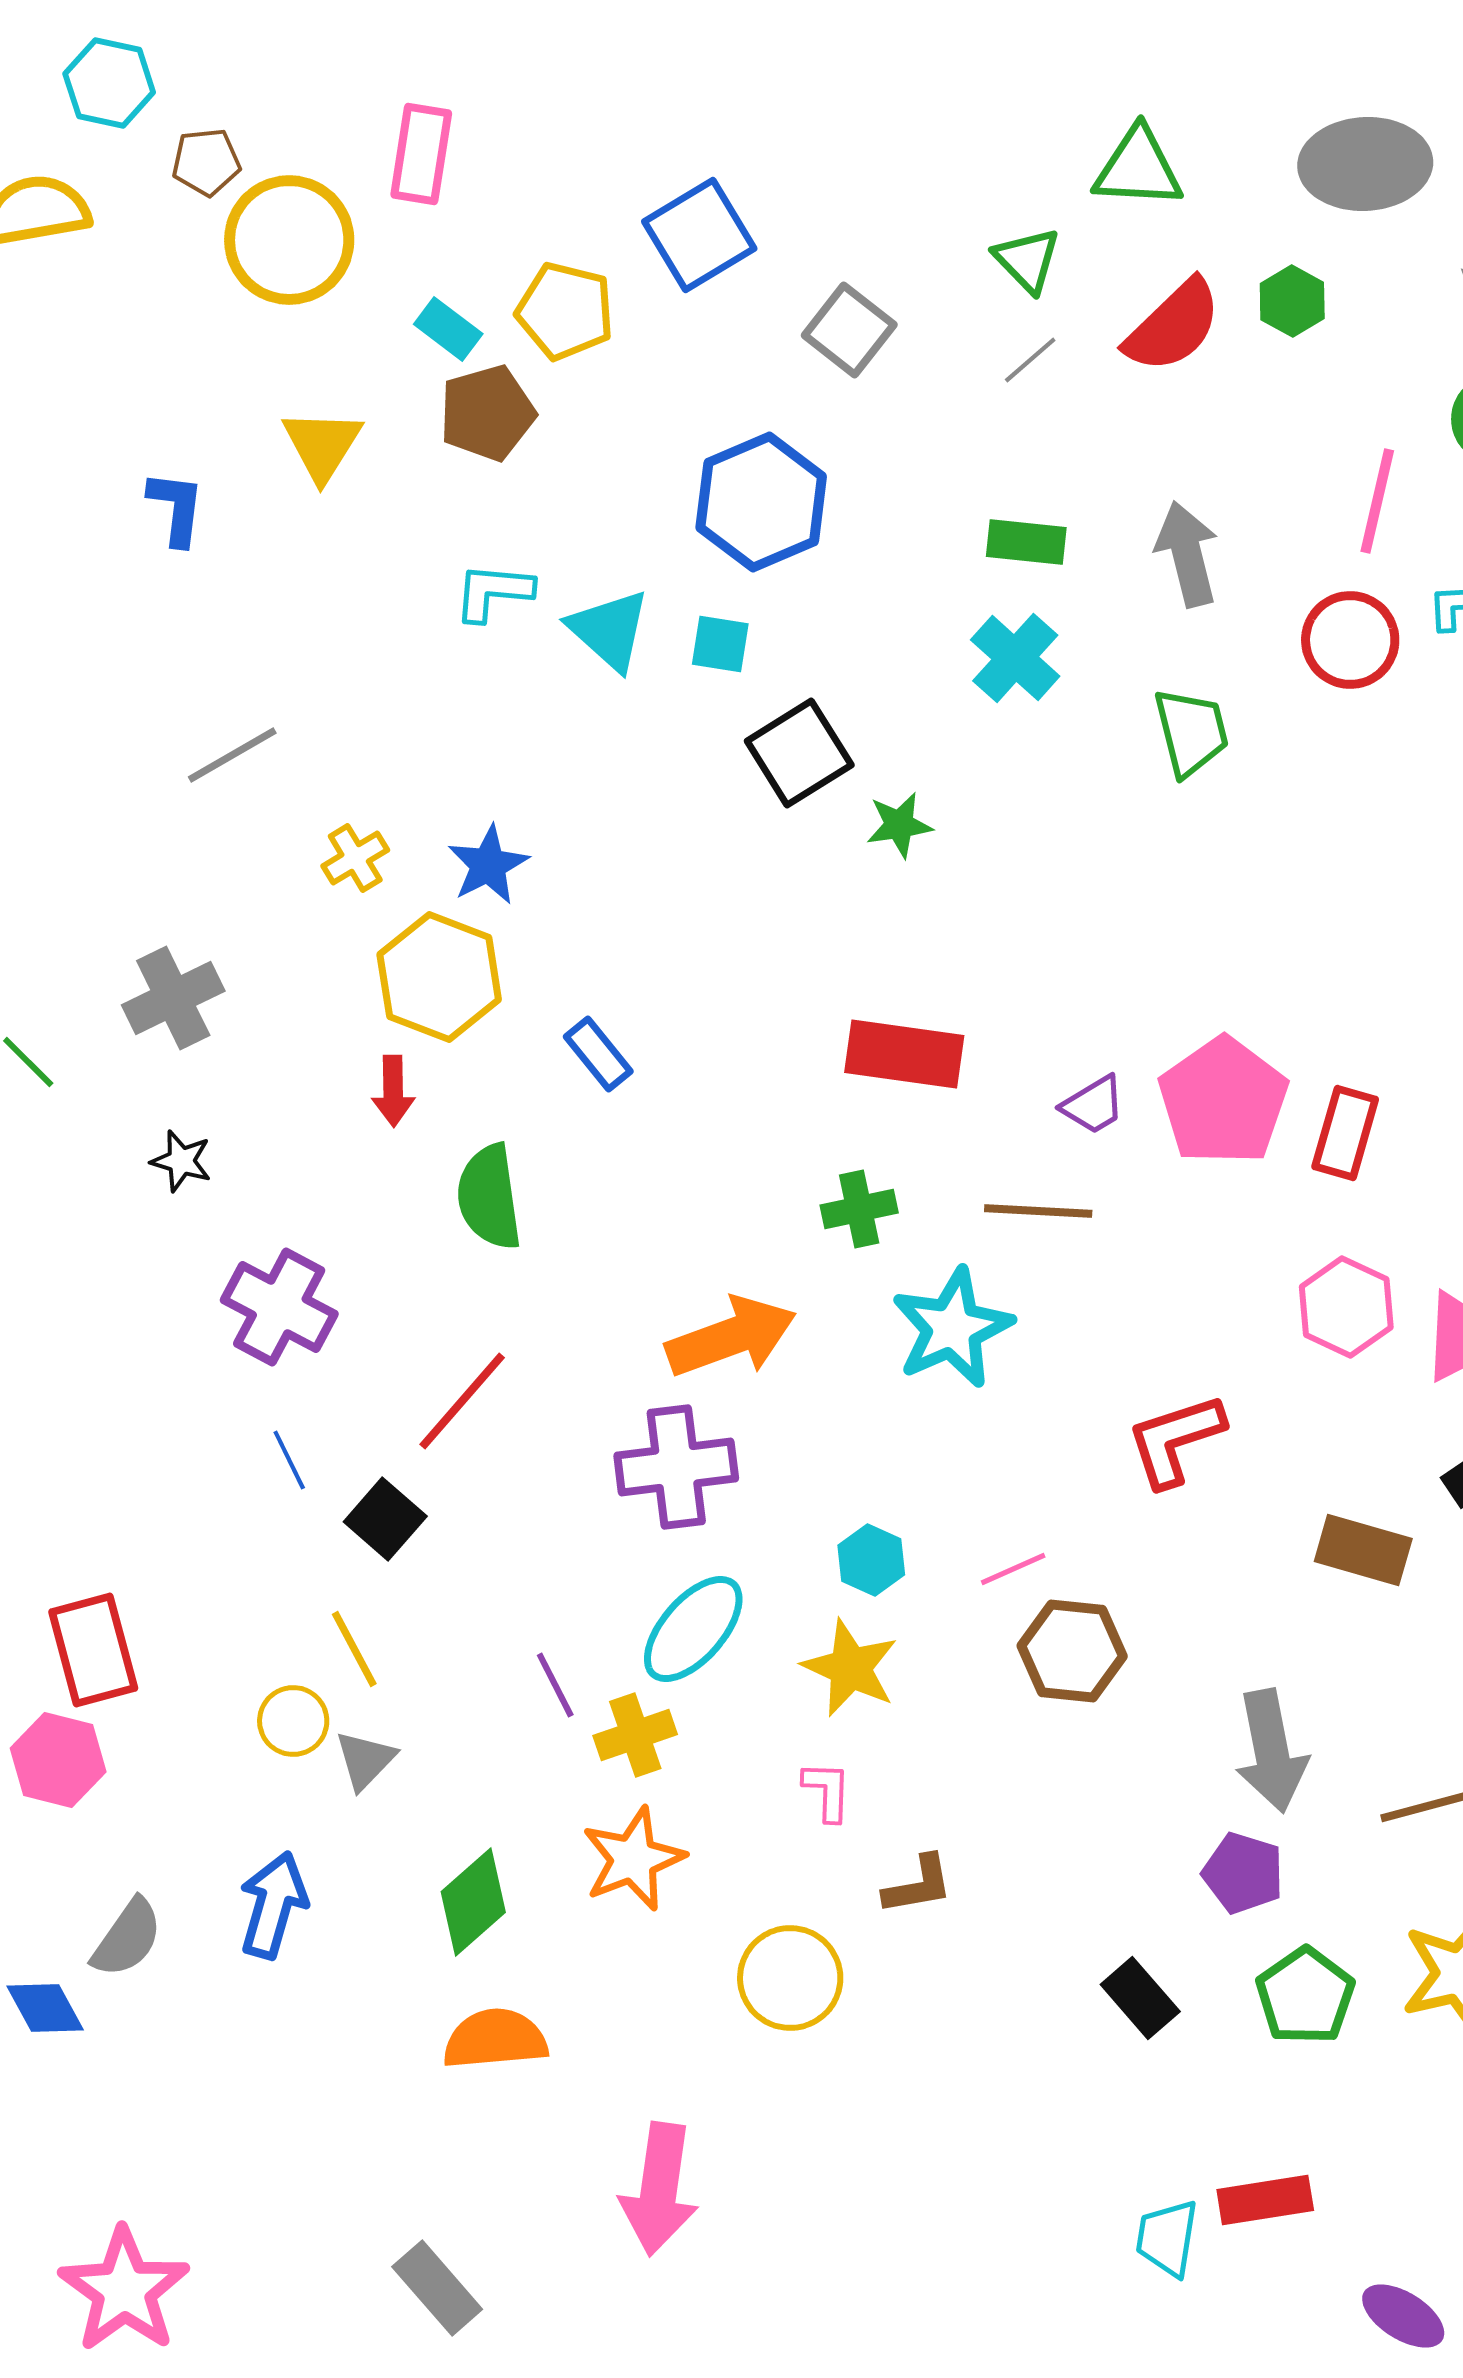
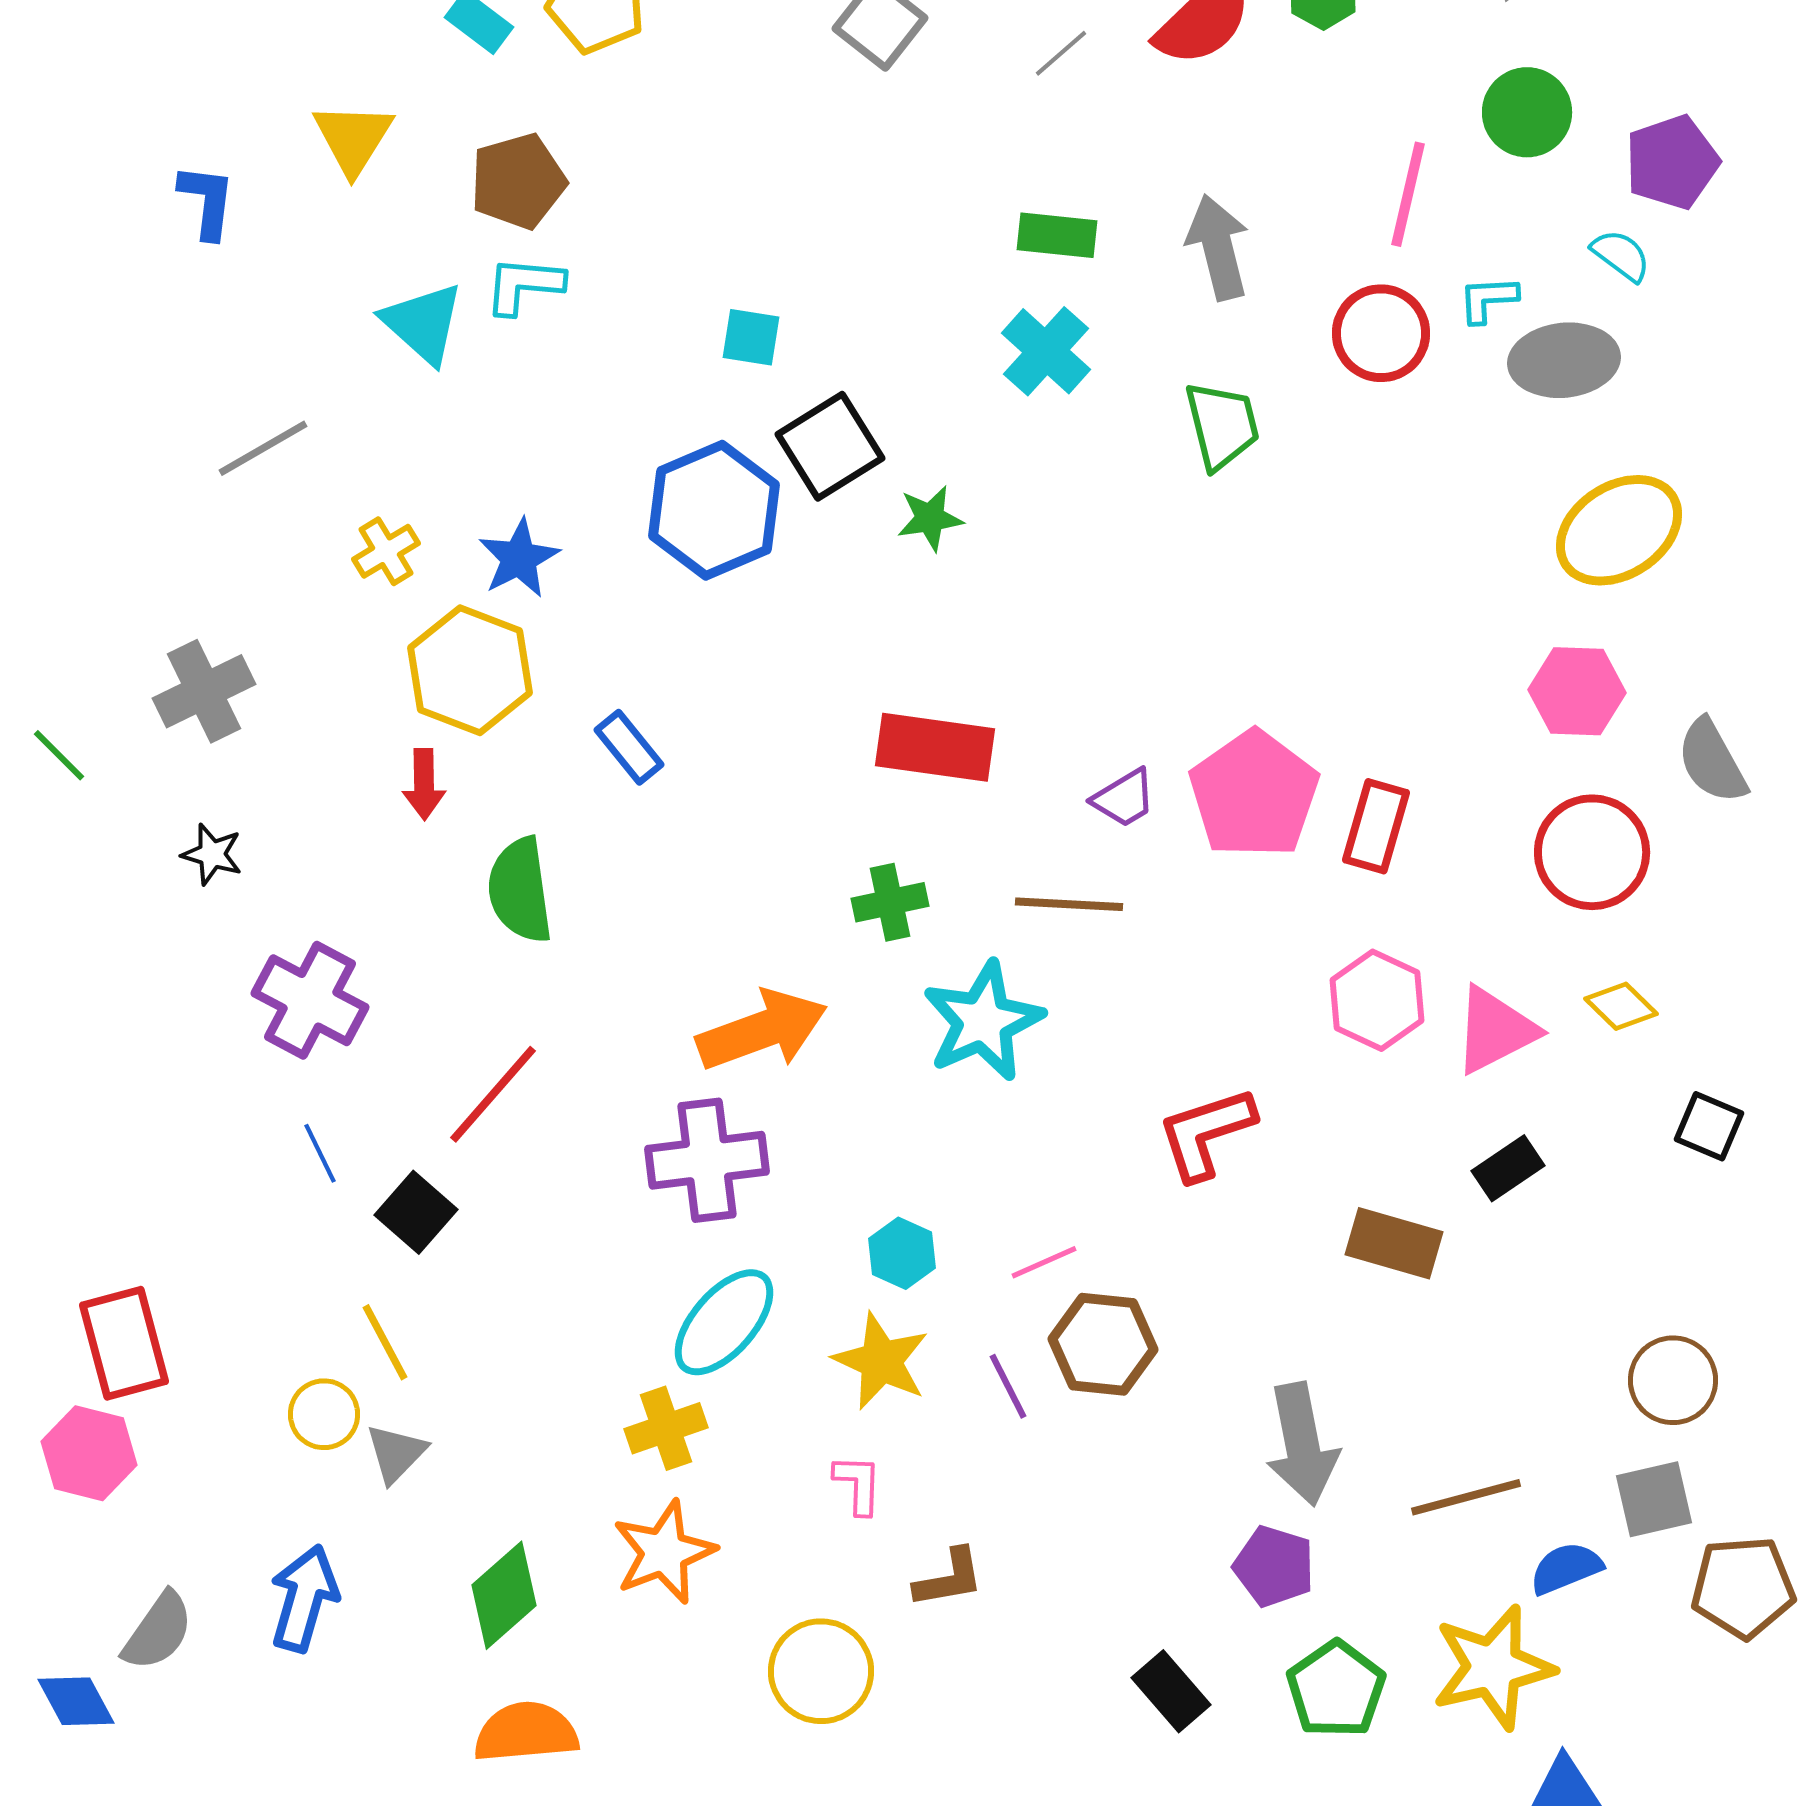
brown pentagon: (487, 413) -> (518, 181), moved
blue hexagon: (761, 502) -> (714, 510), moved
cyan triangle: (609, 630) -> (423, 323), moved
purple line: (555, 1685) -> (1008, 1386), moved

